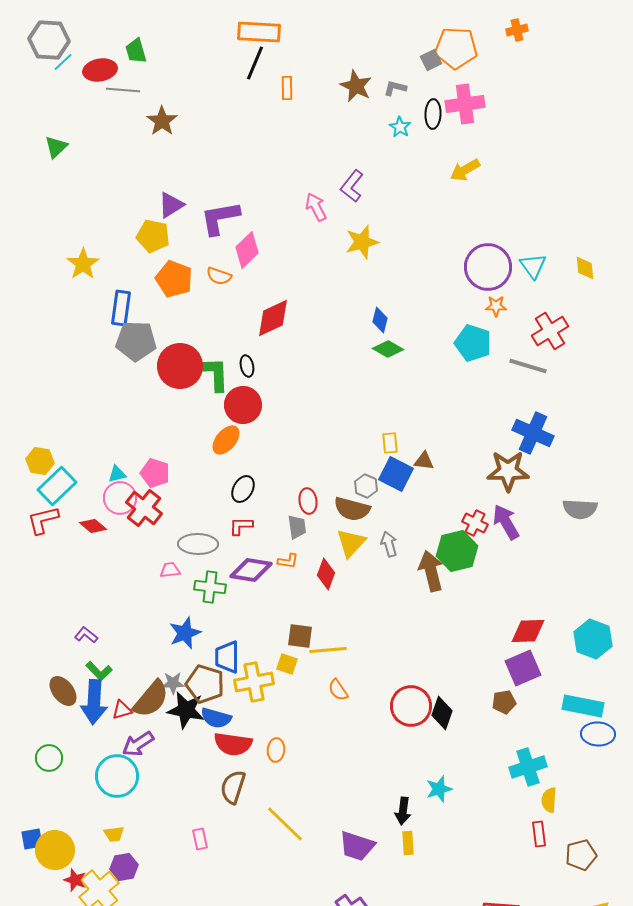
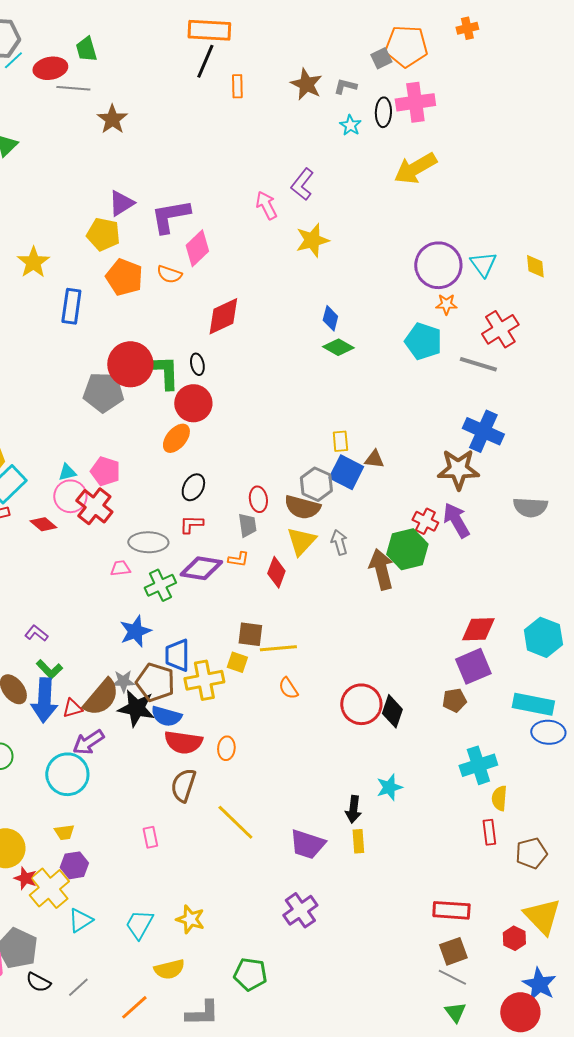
yellow arrow: (465, 170) -> (415, 168), size x1.4
gray pentagon: (136, 341) -> (103, 392), moved
gray hexagon: (366, 486) -> (316, 484), size x1.4
green cross: (210, 587) -> (160, 585), turned -32

